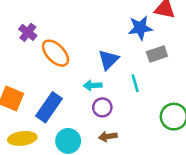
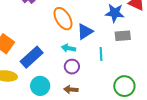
orange ellipse: (55, 53) -> (63, 19), moved

